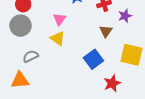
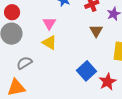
blue square: (93, 59) -> (86, 71), moved

